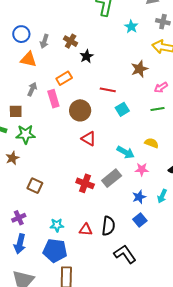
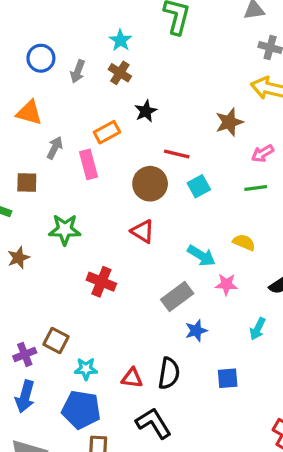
cyan star: (131, 27) -> (120, 40), moved
black star: (87, 56) -> (146, 111), moved
orange triangle: (28, 59) -> (29, 113), moved
brown circle: (80, 110) -> (150, 184), moved
green star: (26, 134) -> (65, 230), moved
red cross: (85, 183) -> (101, 282), moved
brown square: (35, 186) -> (56, 340), moved
blue star: (139, 197) -> (196, 331), moved
blue square: (140, 220) -> (228, 378), moved, turned 32
black L-shape: (125, 254) -> (154, 423), moved

